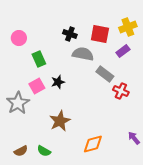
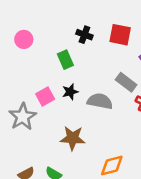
gray semicircle: (83, 54) -> (100, 101), moved
green rectangle: (39, 59) -> (65, 60), moved
brown star: (60, 121) -> (73, 138), turned 30

